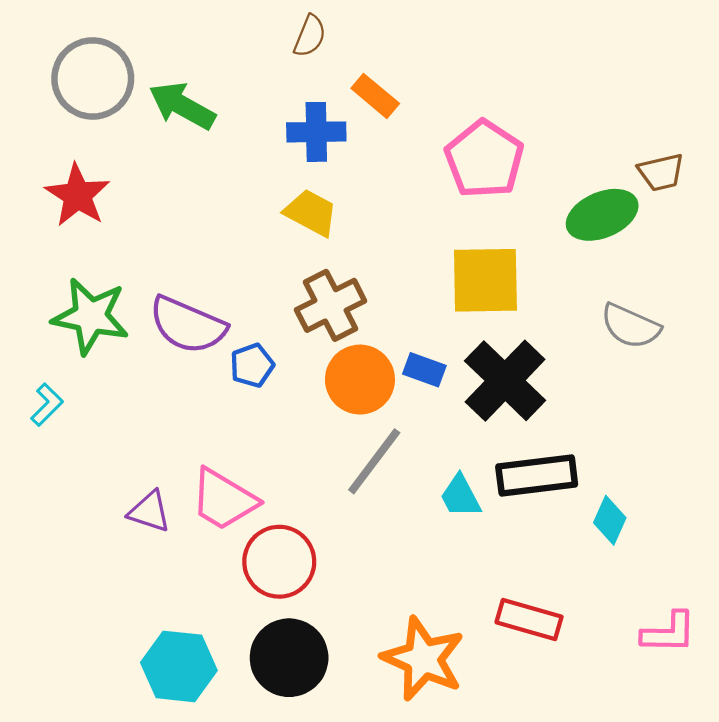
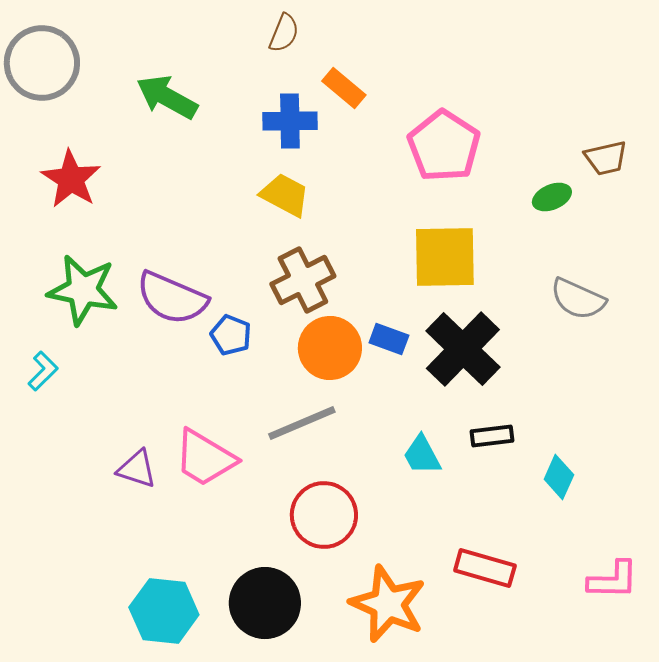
gray circle: (93, 78) -> (42, 63), moved
green ellipse: (602, 215) -> (552, 197), size x0.6
blue pentagon: (252, 365) -> (231, 335), turned -30
gray line: (374, 461) -> (302, 423), moved, turned 30
black rectangle: (537, 476) -> (492, 436), size x0.6
red circle: (279, 562) -> (324, 515), moved

